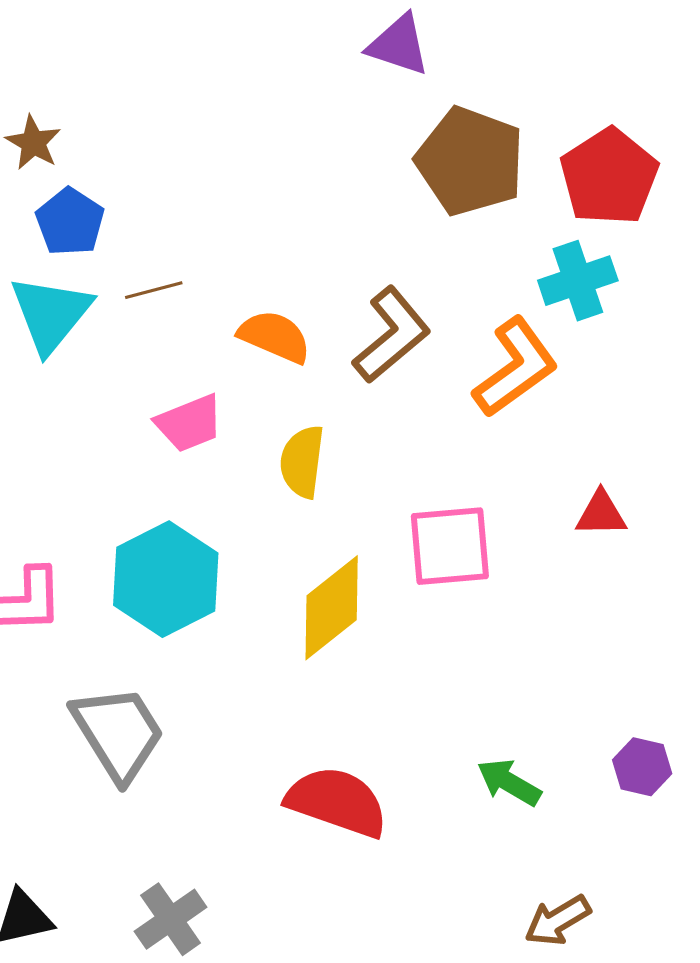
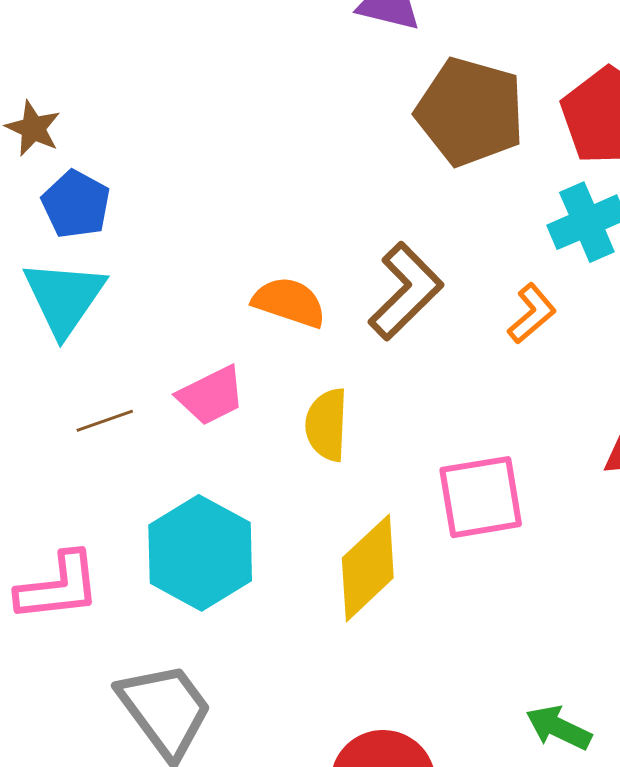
brown line: (154, 290) -> (105, 421), moved
orange L-shape: (515, 367) -> (532, 314), size x0.6

